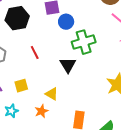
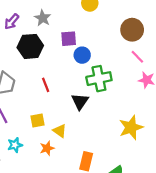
yellow square: (21, 86) -> (37, 121), moved

